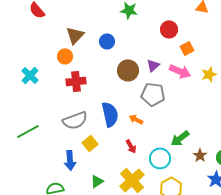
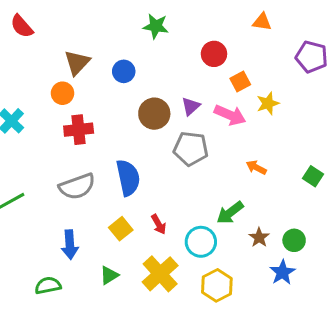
yellow star: (209, 74) -> (268, 103), moved
orange arrow: (136, 119) -> (256, 167), moved
yellow square: (90, 143) -> (121, 229), moved

